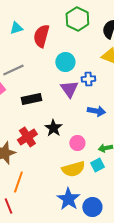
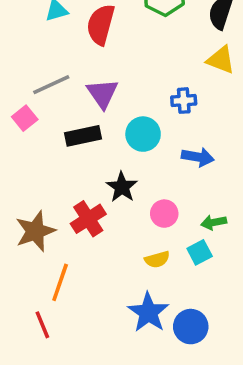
cyan circle: (65, 62) -> (143, 134), moved
purple triangle: (69, 89) -> (102, 93), moved
red cross: (27, 137) -> (88, 219), moved
yellow semicircle: (73, 169) -> (157, 259), size x0.6

